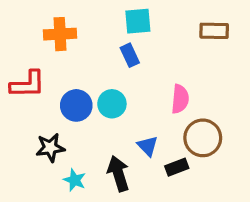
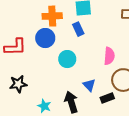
orange cross: (60, 34) -> (52, 16), moved
blue circle: (76, 105) -> (45, 38), moved
black star: (50, 148) -> (18, 84), moved

